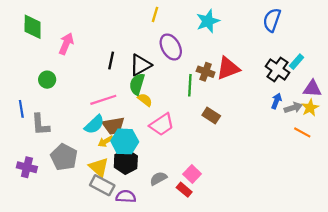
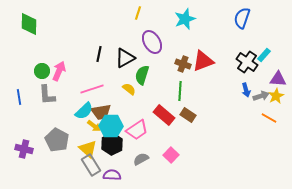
pink arrow: (66, 44) -> (59, 71), moved
green semicircle: (137, 84) -> (142, 75), moved
green line: (190, 85) -> (180, 91), moved
blue arrow: (276, 101) -> (246, 90), turned 144
brown rectangle: (211, 116) -> (188, 115), moved
gray L-shape: (40, 125) -> (47, 95), moved
pink trapezoid: (162, 125) -> (137, 130), moved
yellow arrow: (106, 141) -> (94, 126), turned -112
gray rectangle: (102, 185) -> (91, 165), turned 30
red rectangle: (184, 190) -> (164, 115), moved, size x1.5

